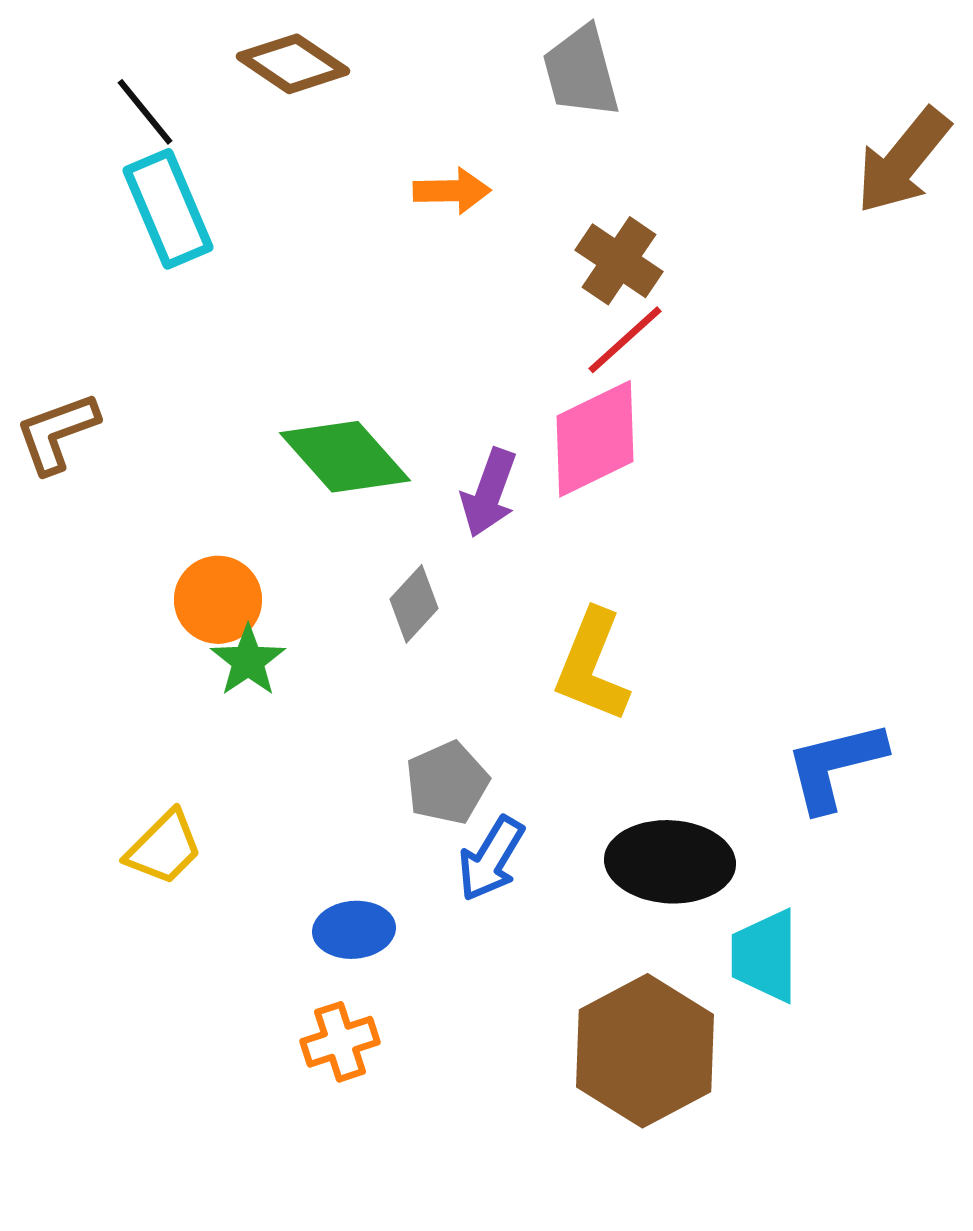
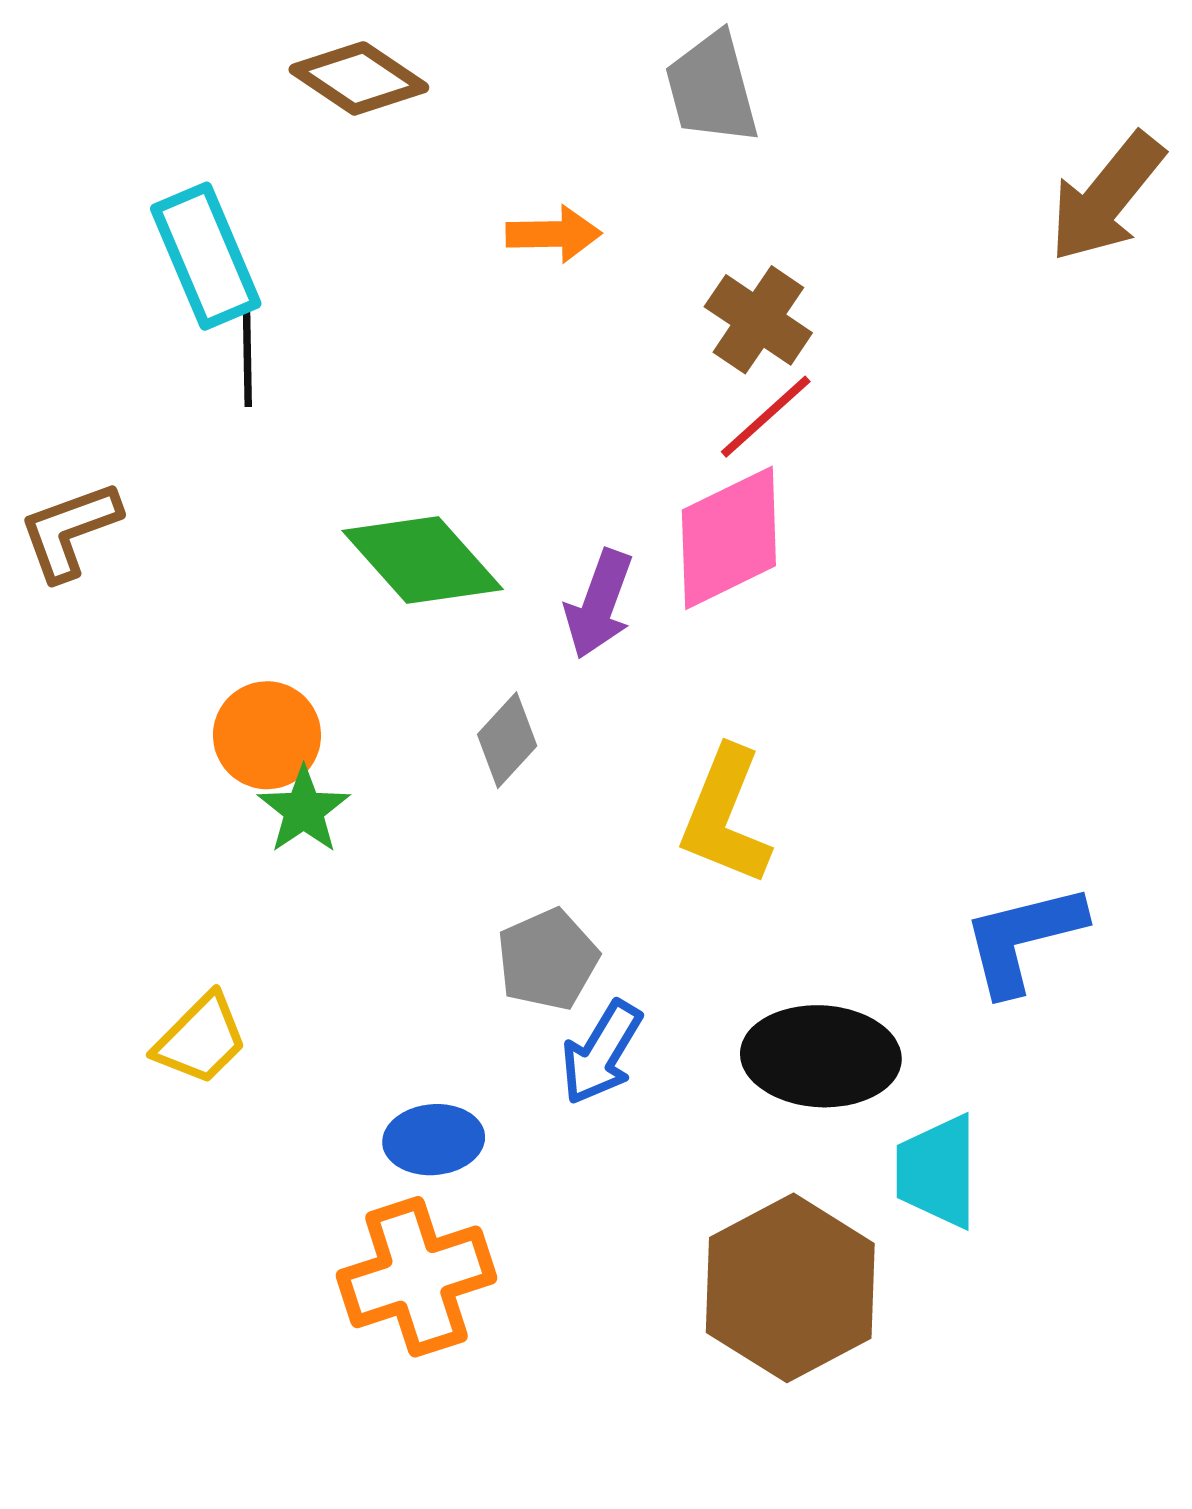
black line: (145, 112) -> (247, 358), moved, turned 38
orange cross: (340, 1042) -> (416, 1277), size x1.6

